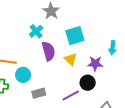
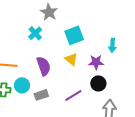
purple semicircle: (49, 51) -> (44, 66), moved
cyan circle: (23, 75) -> (22, 85), moved
black circle: (88, 83) -> (98, 83), moved

